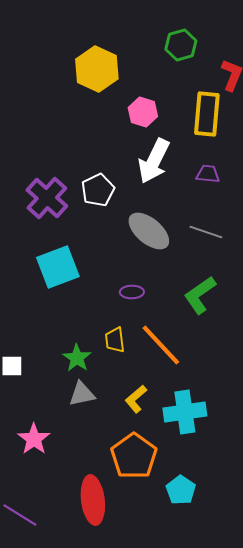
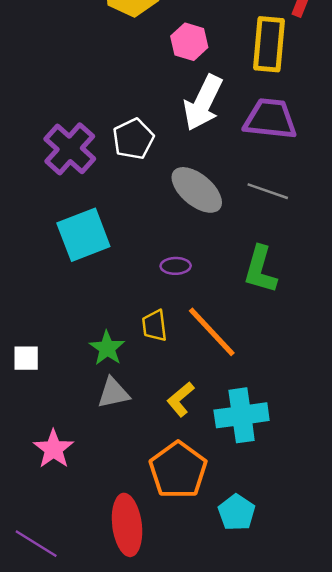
purple trapezoid: (208, 174) -> (270, 119), size x1.8
green L-shape: (200, 295) -> (260, 270), turned -39

